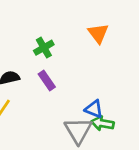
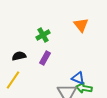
purple rectangle: (47, 81) -> (45, 58), turned 64

